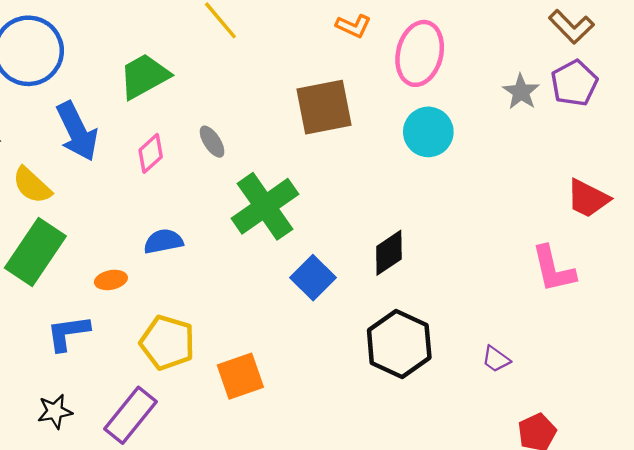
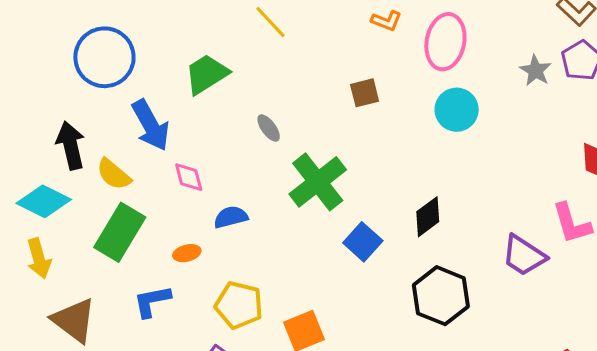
brown square: (324, 107) -> (365, 93), size x0.6
pink diamond: (151, 153) -> (189, 177), moved, turned -60
purple trapezoid: (496, 359) -> (524, 256), moved, size x1.8

